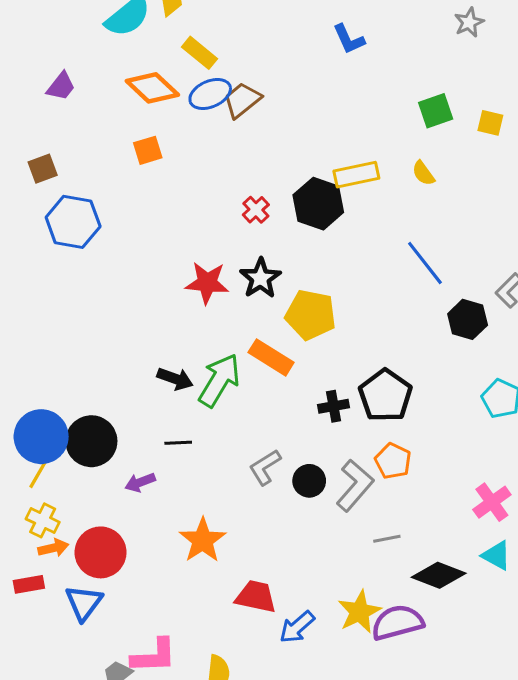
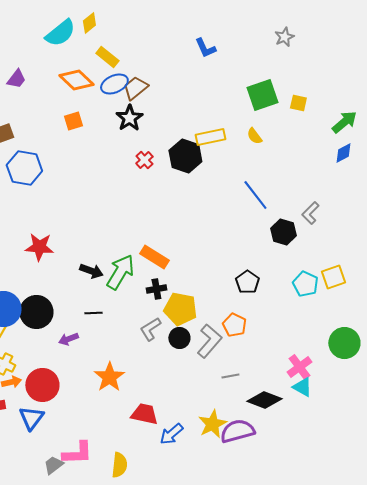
green square: (436, 111) -> (262, 95), size x1.4
black star: (260, 278) -> (129, 118), moved
red star: (207, 283) -> (39, 247), moved
yellow pentagon: (311, 315) -> (180, 309), moved
black pentagon: (385, 396) -> (247, 282), moved, size x0.7
black cross: (334, 406) -> (156, 289), moved
pink cross: (492, 502) -> (299, 367), moved

